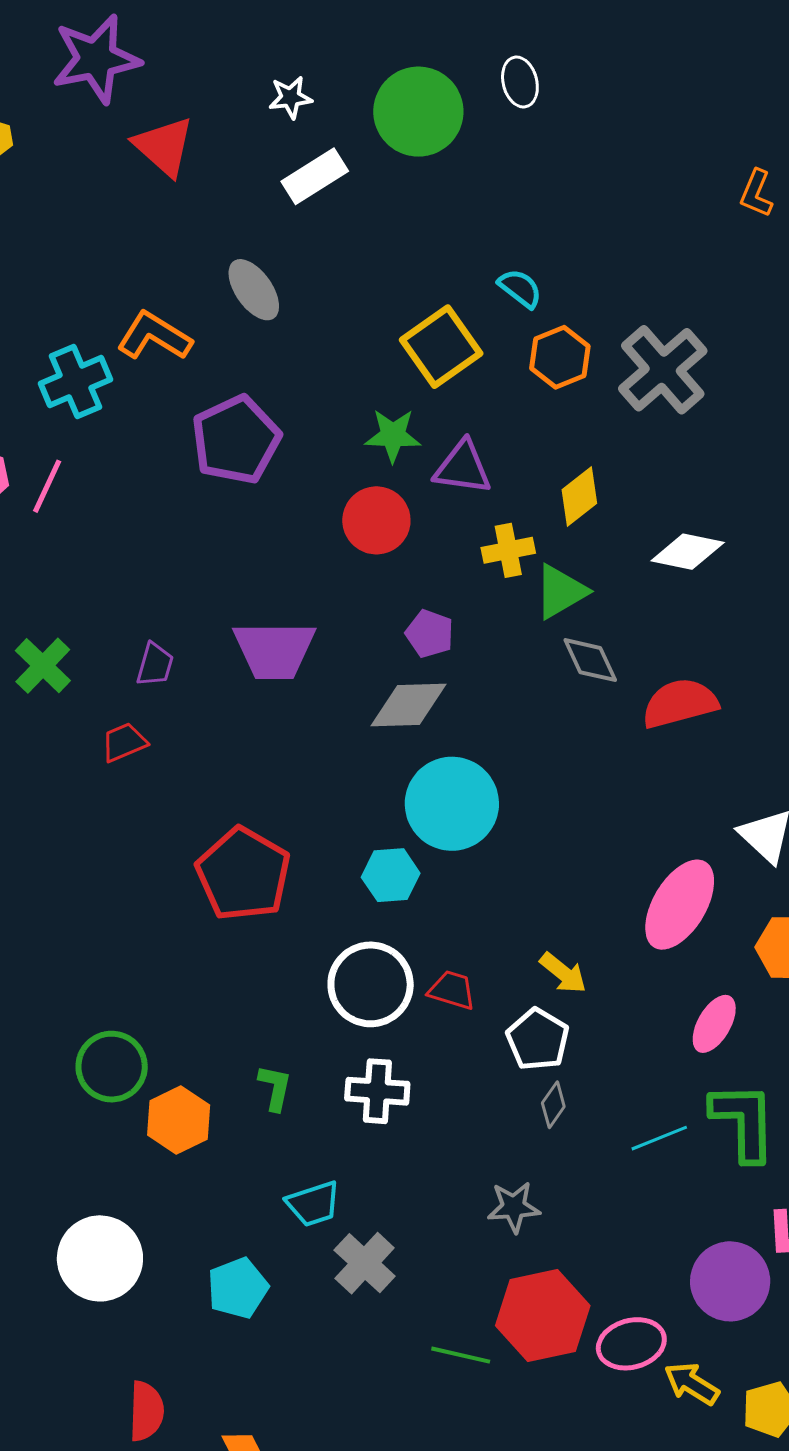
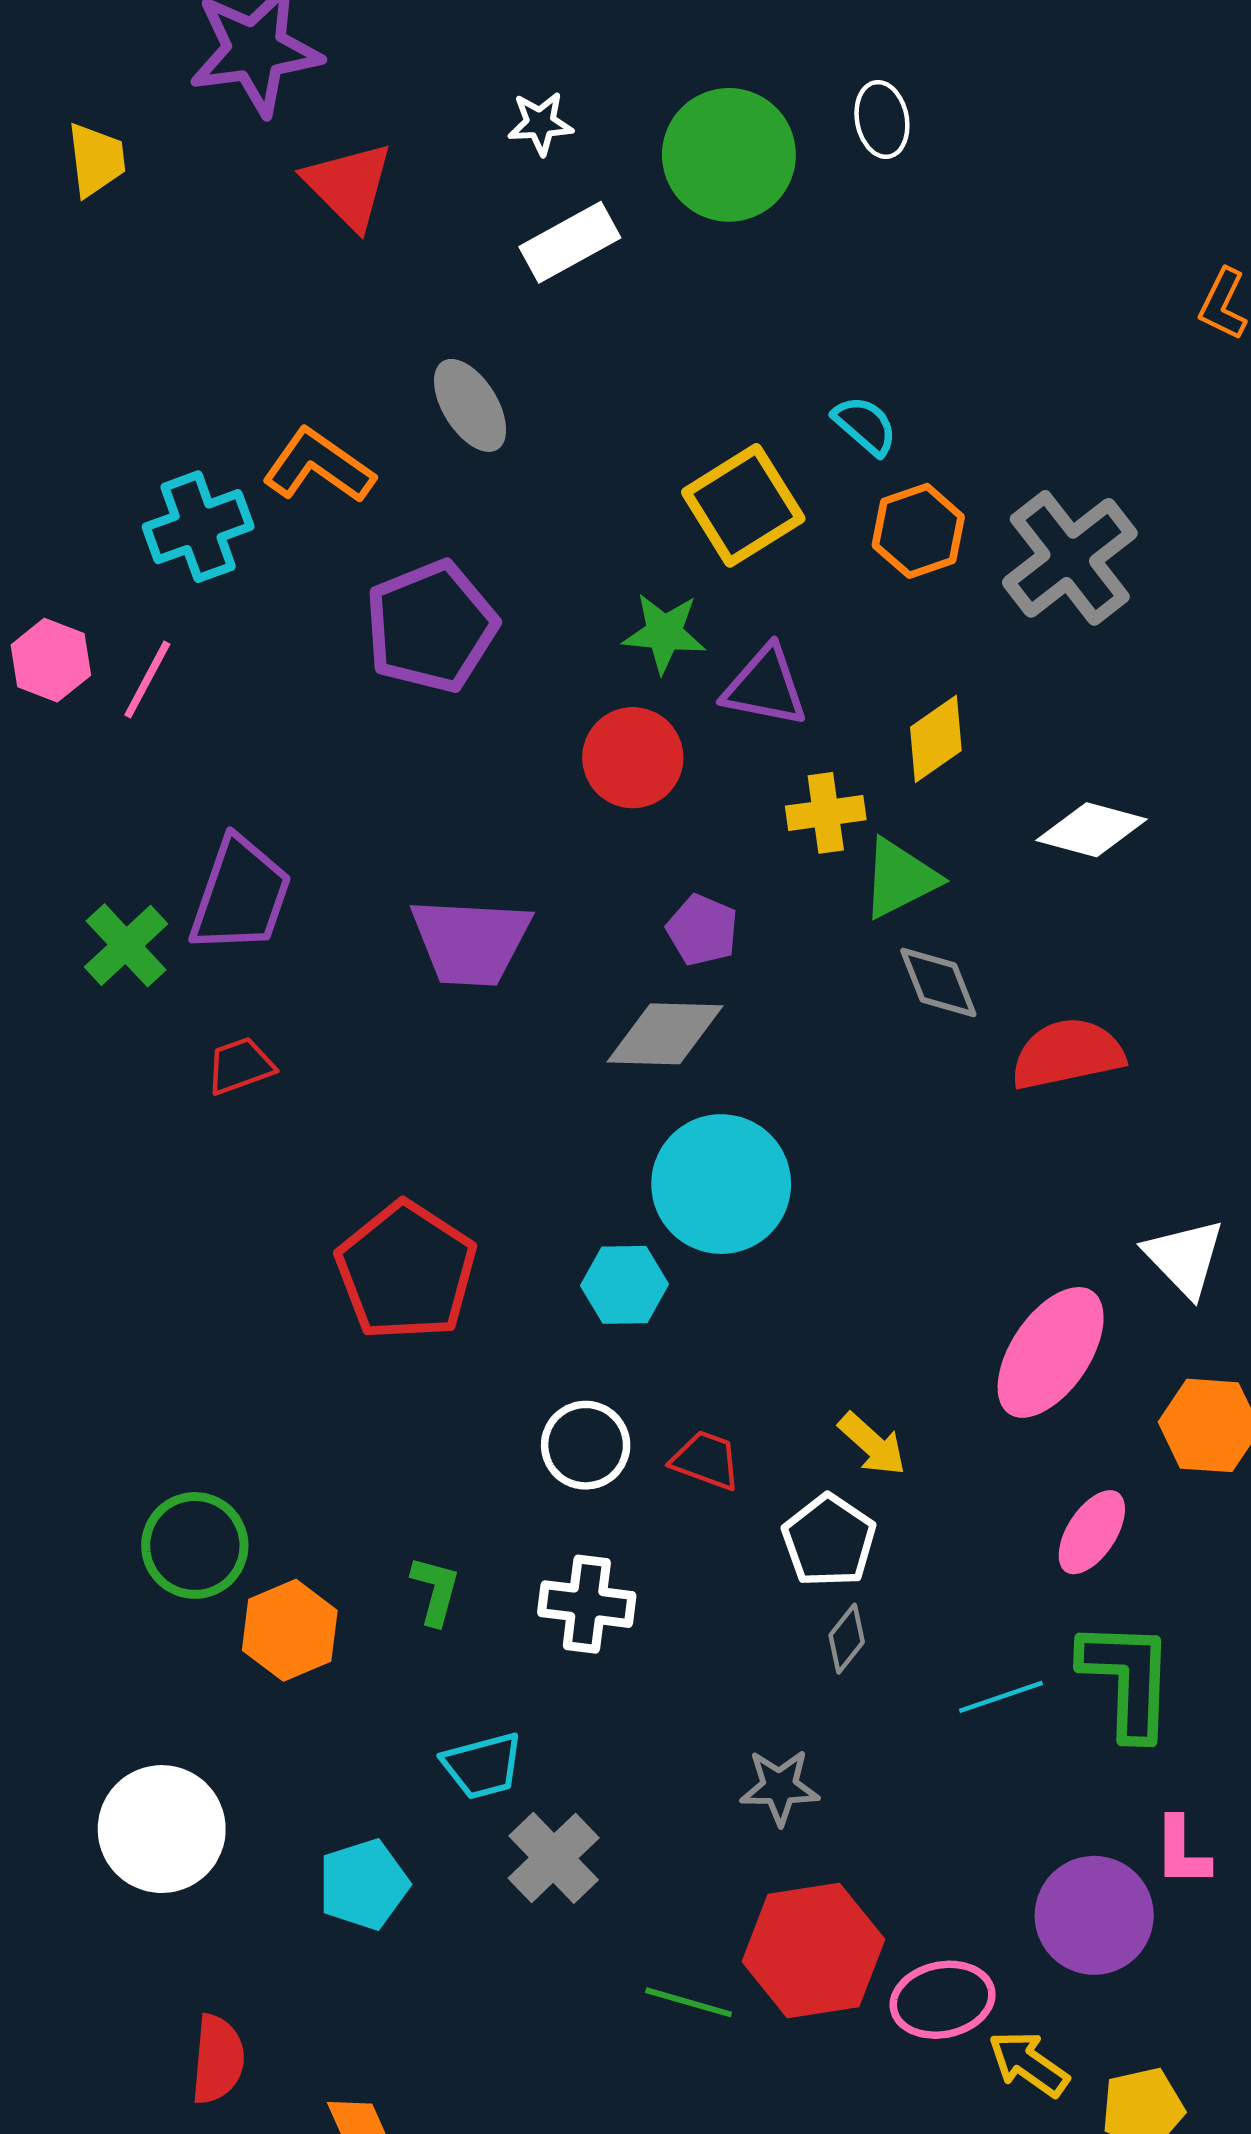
purple trapezoid: (155, 665) -> (241, 895), moved, size x1.8
white circle: (371, 984) -> (586, 1445), size x0.7

